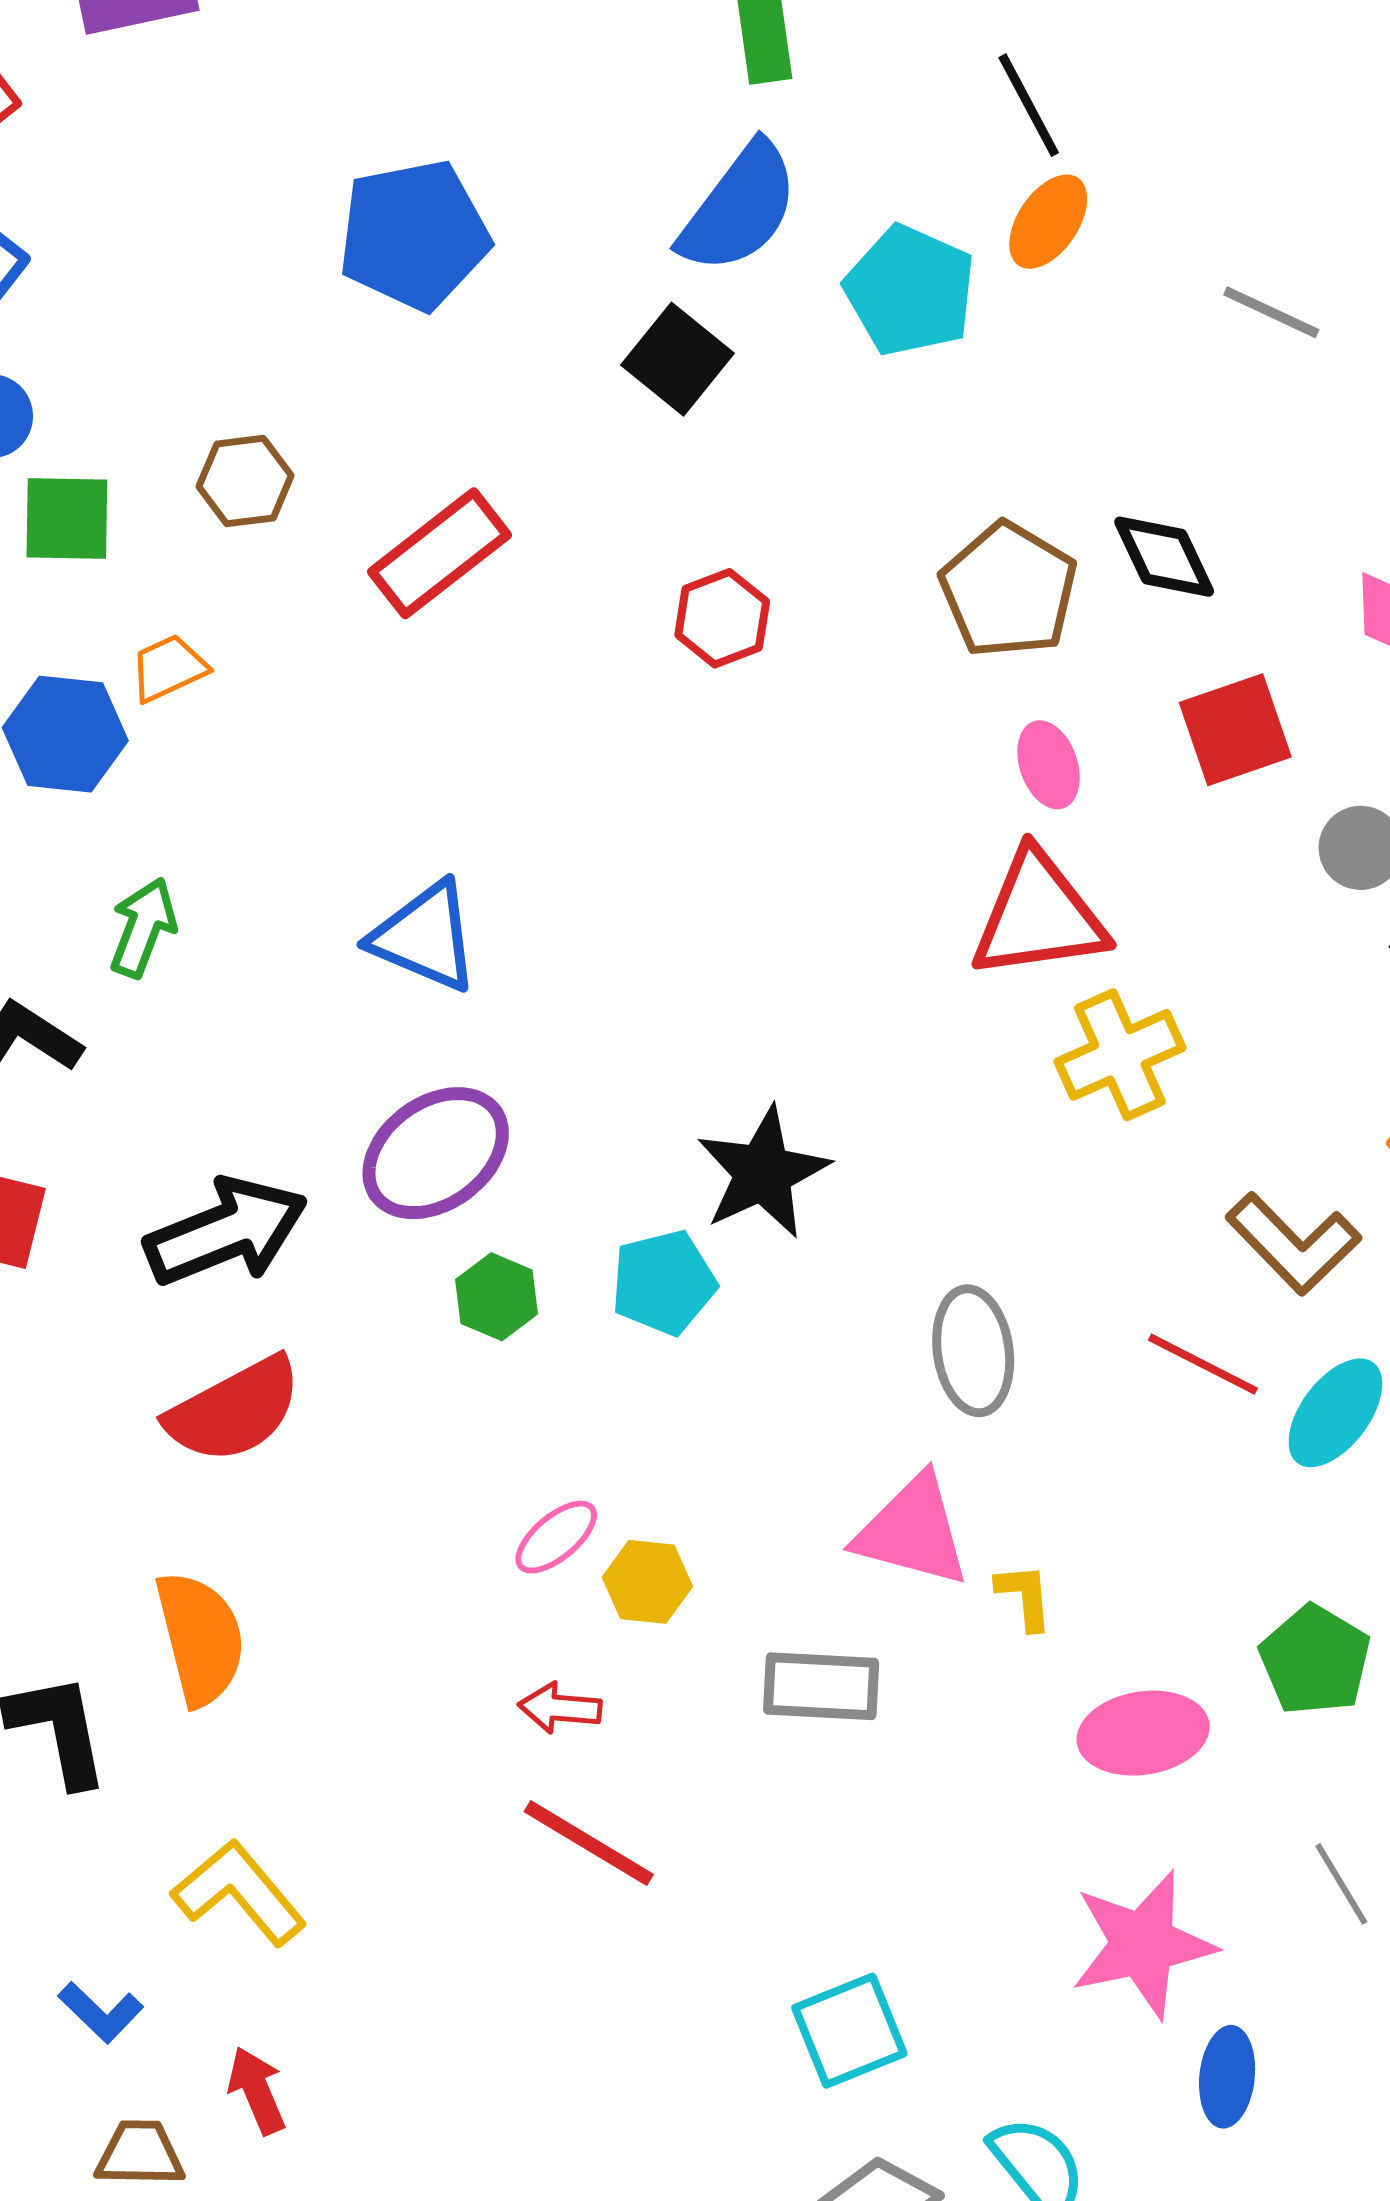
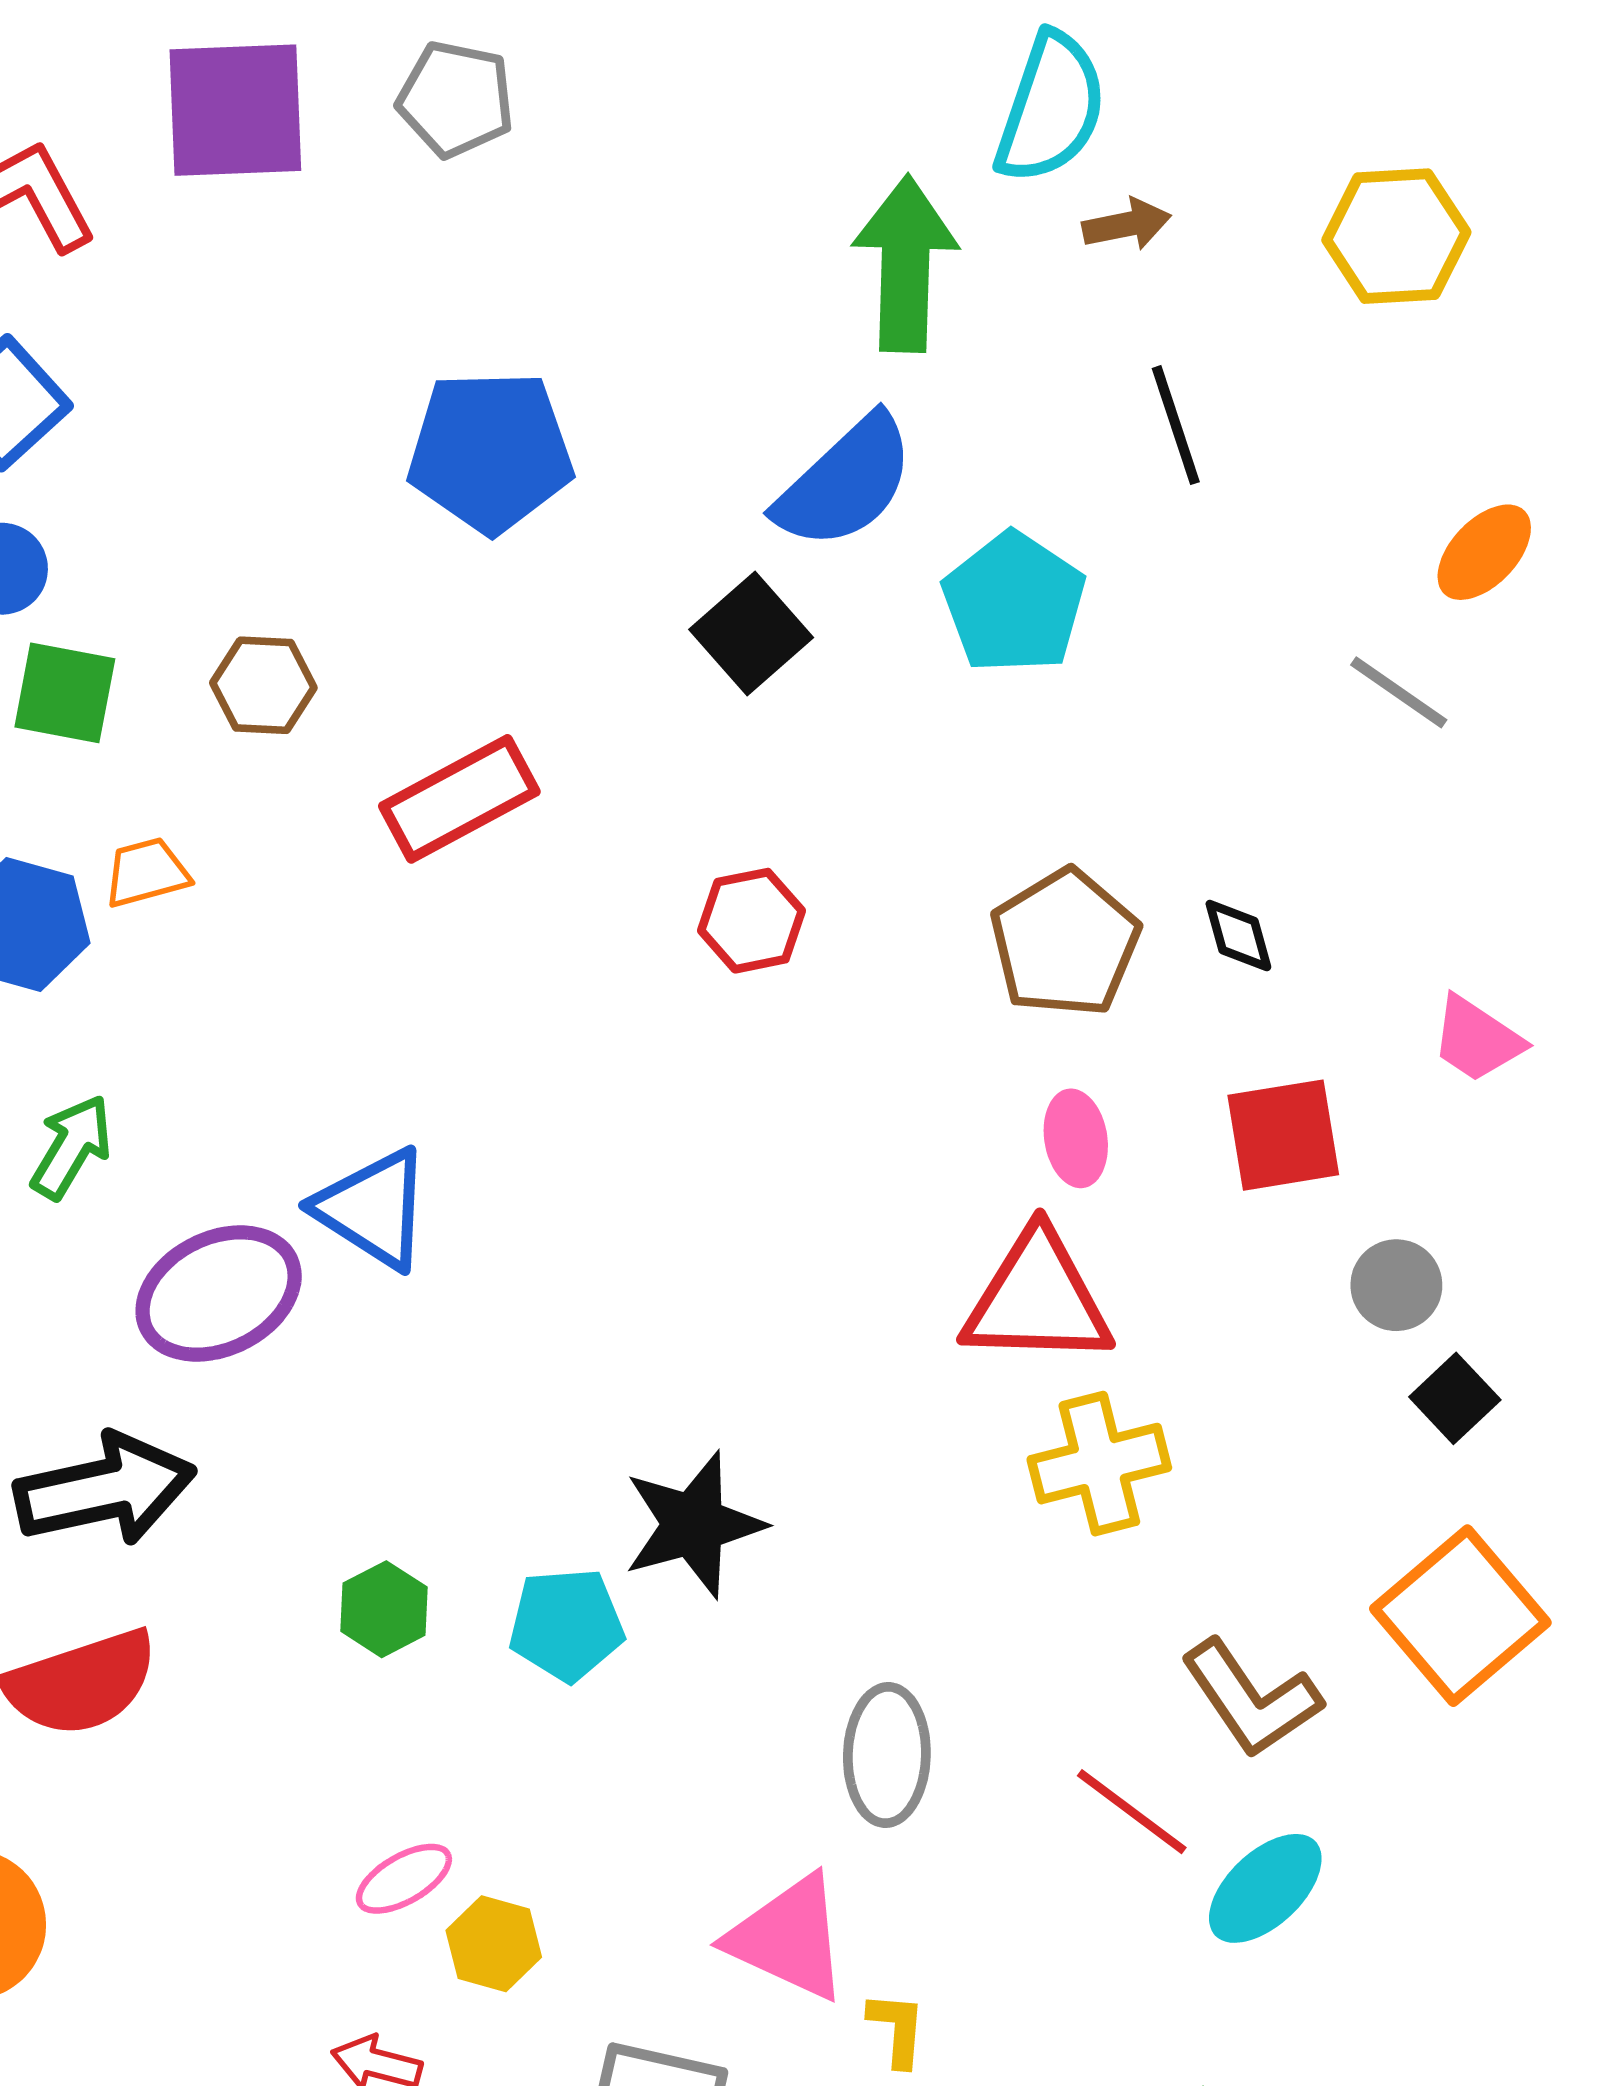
orange ellipse: (1048, 222) -> (1484, 552), moved
black diamond: (1164, 557) -> (1238, 936), size x0.7
purple ellipse: (436, 1153) -> (219, 1294), moved

